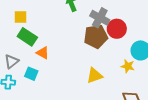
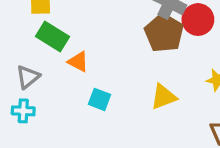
brown pentagon: (96, 36) -> (164, 33), turned -30
cyan square: (31, 74) -> (99, 99), moved

